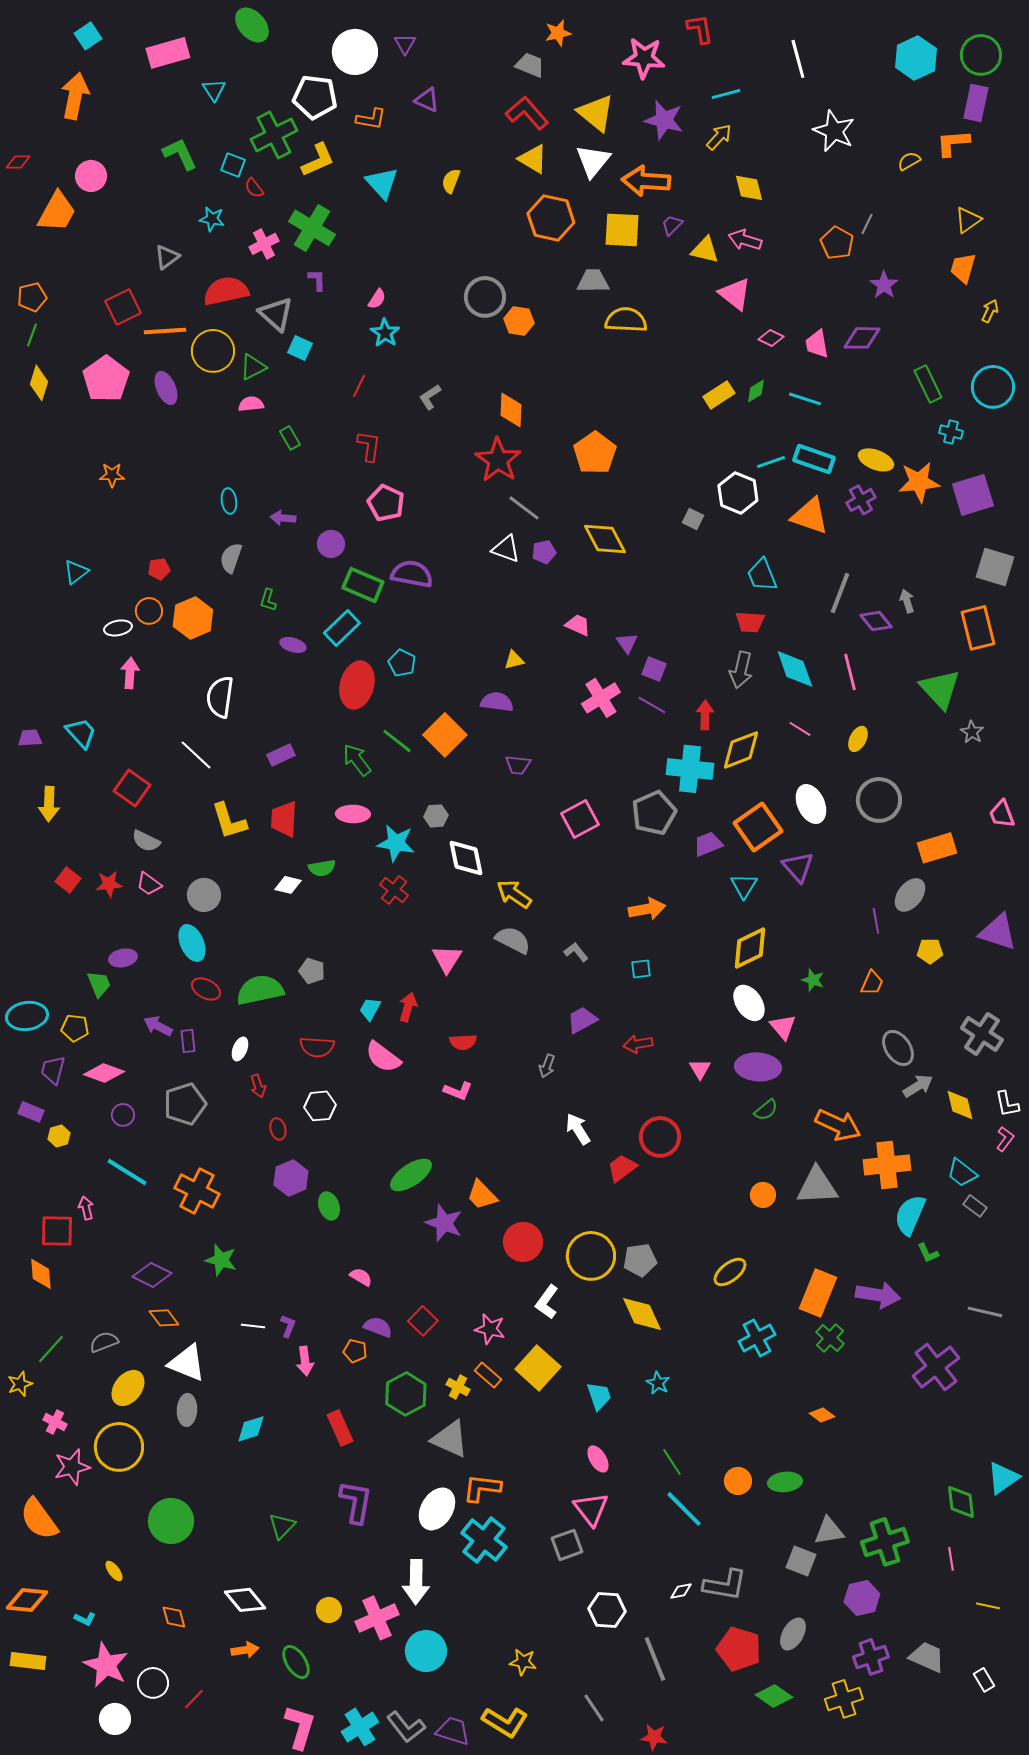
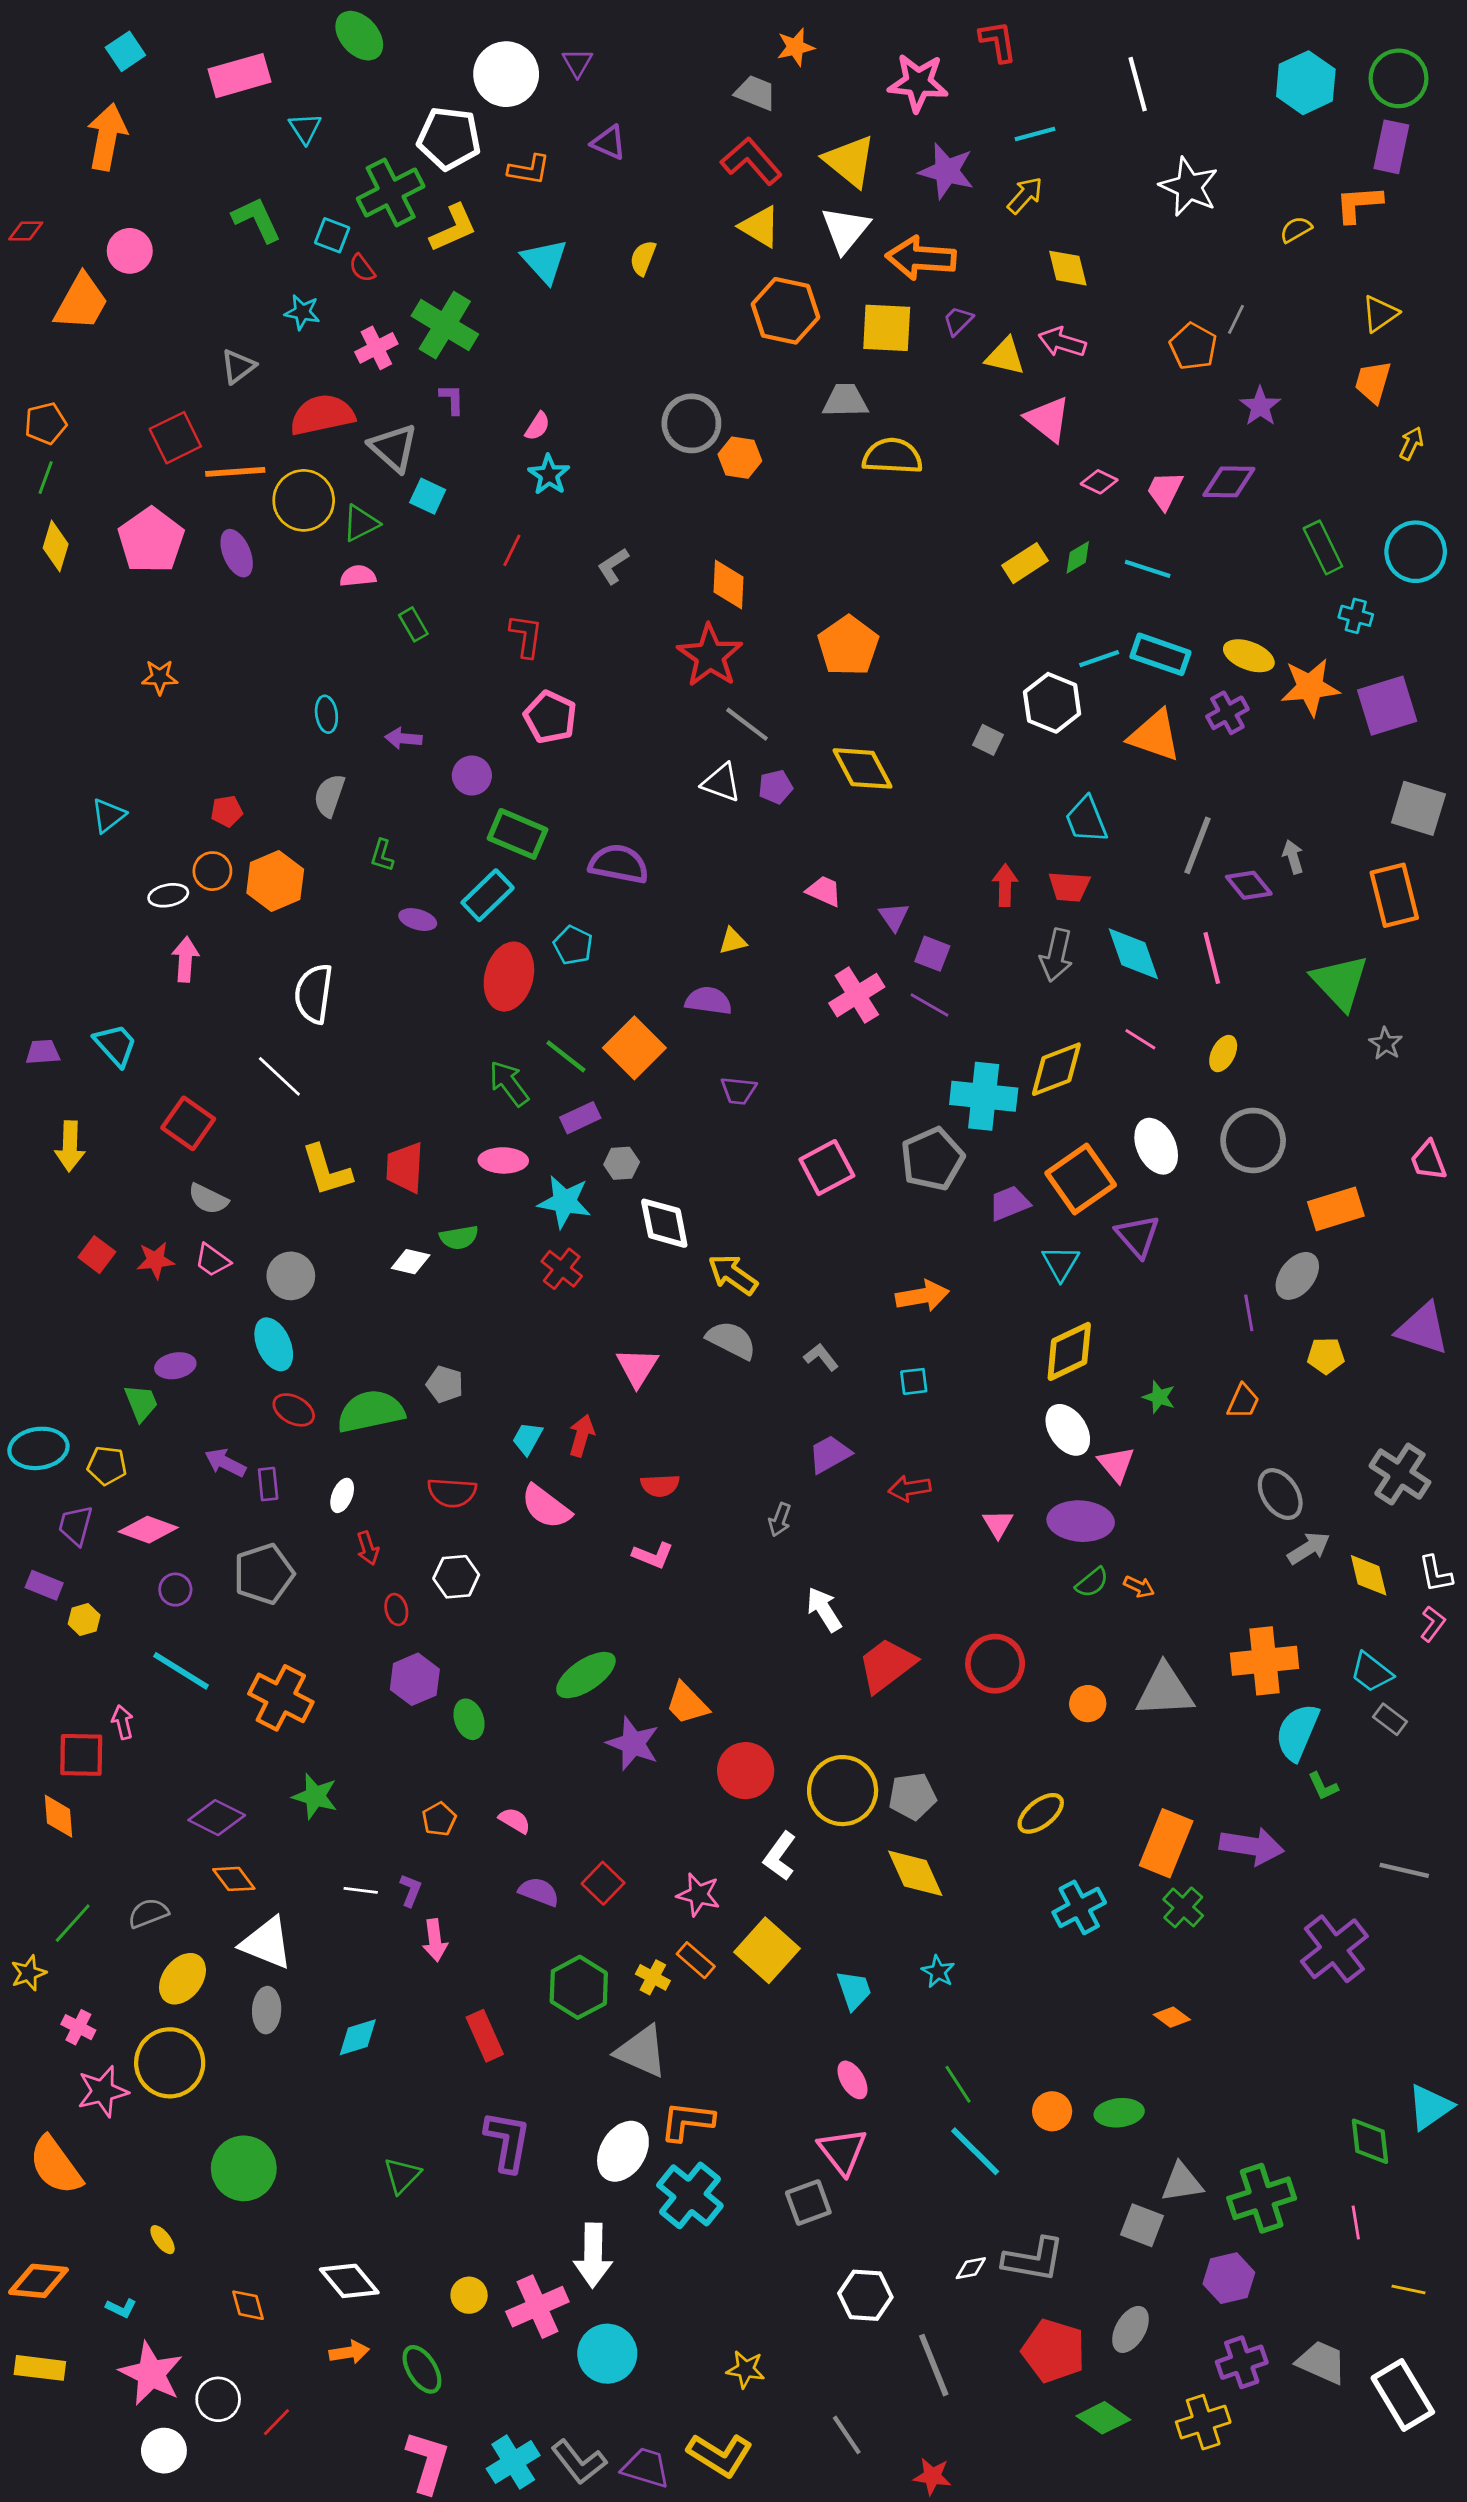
pink trapezoid: (817, 344) -> (1165, 490), turned 36
purple semicircle: (412, 574) -> (619, 864), moved
red arrow: (705, 715) -> (1005, 885), moved
purple rectangle: (281, 755) -> (580, 1118), moved
orange arrow: (838, 1125) -> (1139, 1587), moved, size x0.5
red circle: (660, 1137) -> (995, 1664), moved
red trapezoid: (622, 1168) -> (887, 1665), size x1.4
orange pentagon: (355, 1351) -> (439, 1819), moved, turned 30
white rectangle: (984, 1680) -> (1403, 2395), size x2.0

